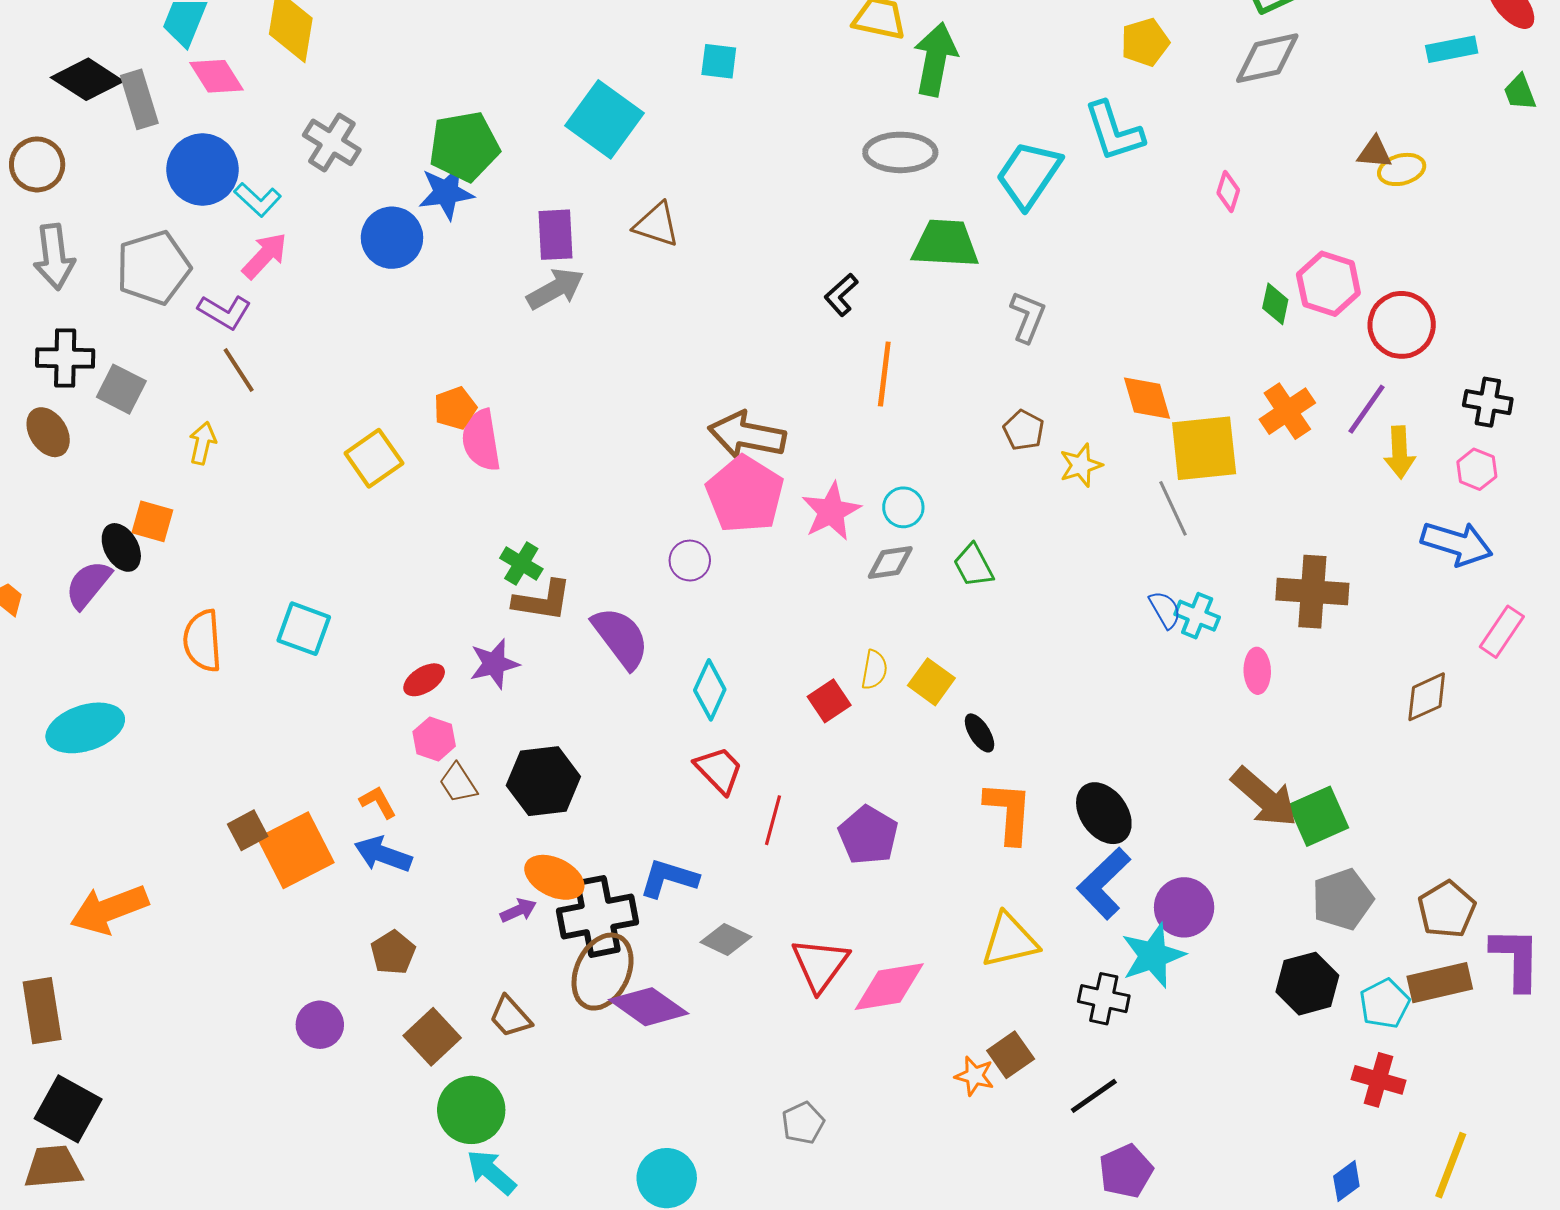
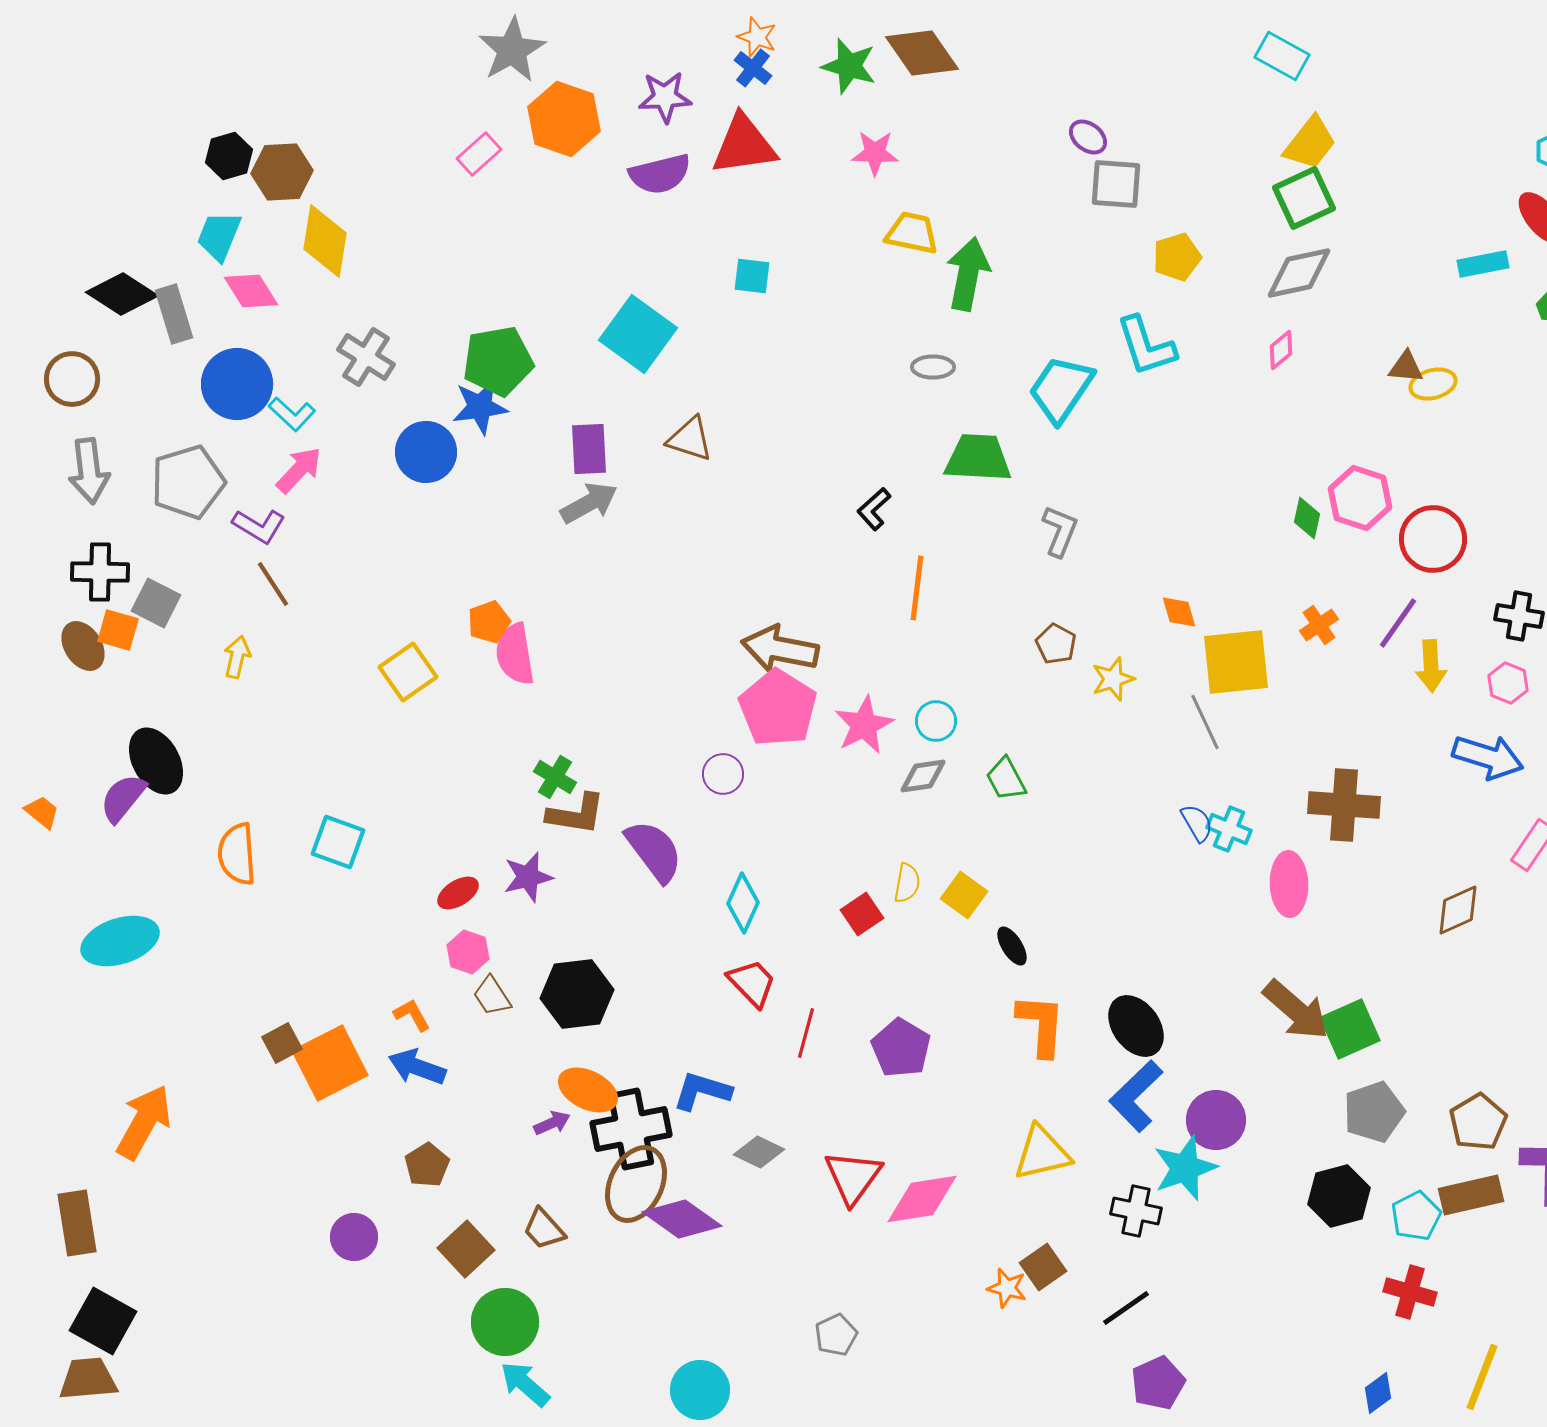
gray ellipse: (900, 152) -> (933, 367), size x0.6
pink diamond: (1228, 192) -> (1281, 350), moved, turned 33
orange diamond: (1147, 398) -> (1179, 612), size x0.7
orange cross: (1287, 411) -> (1319, 625), size x0.7
orange square: (152, 521) -> (118, 630), moved
black ellipse: (121, 547) -> (156, 761), size x1.4
pink ellipse: (1257, 671) -> (1289, 884), size x1.4
orange arrow: (109, 909) -> (144, 1122), turned 140

